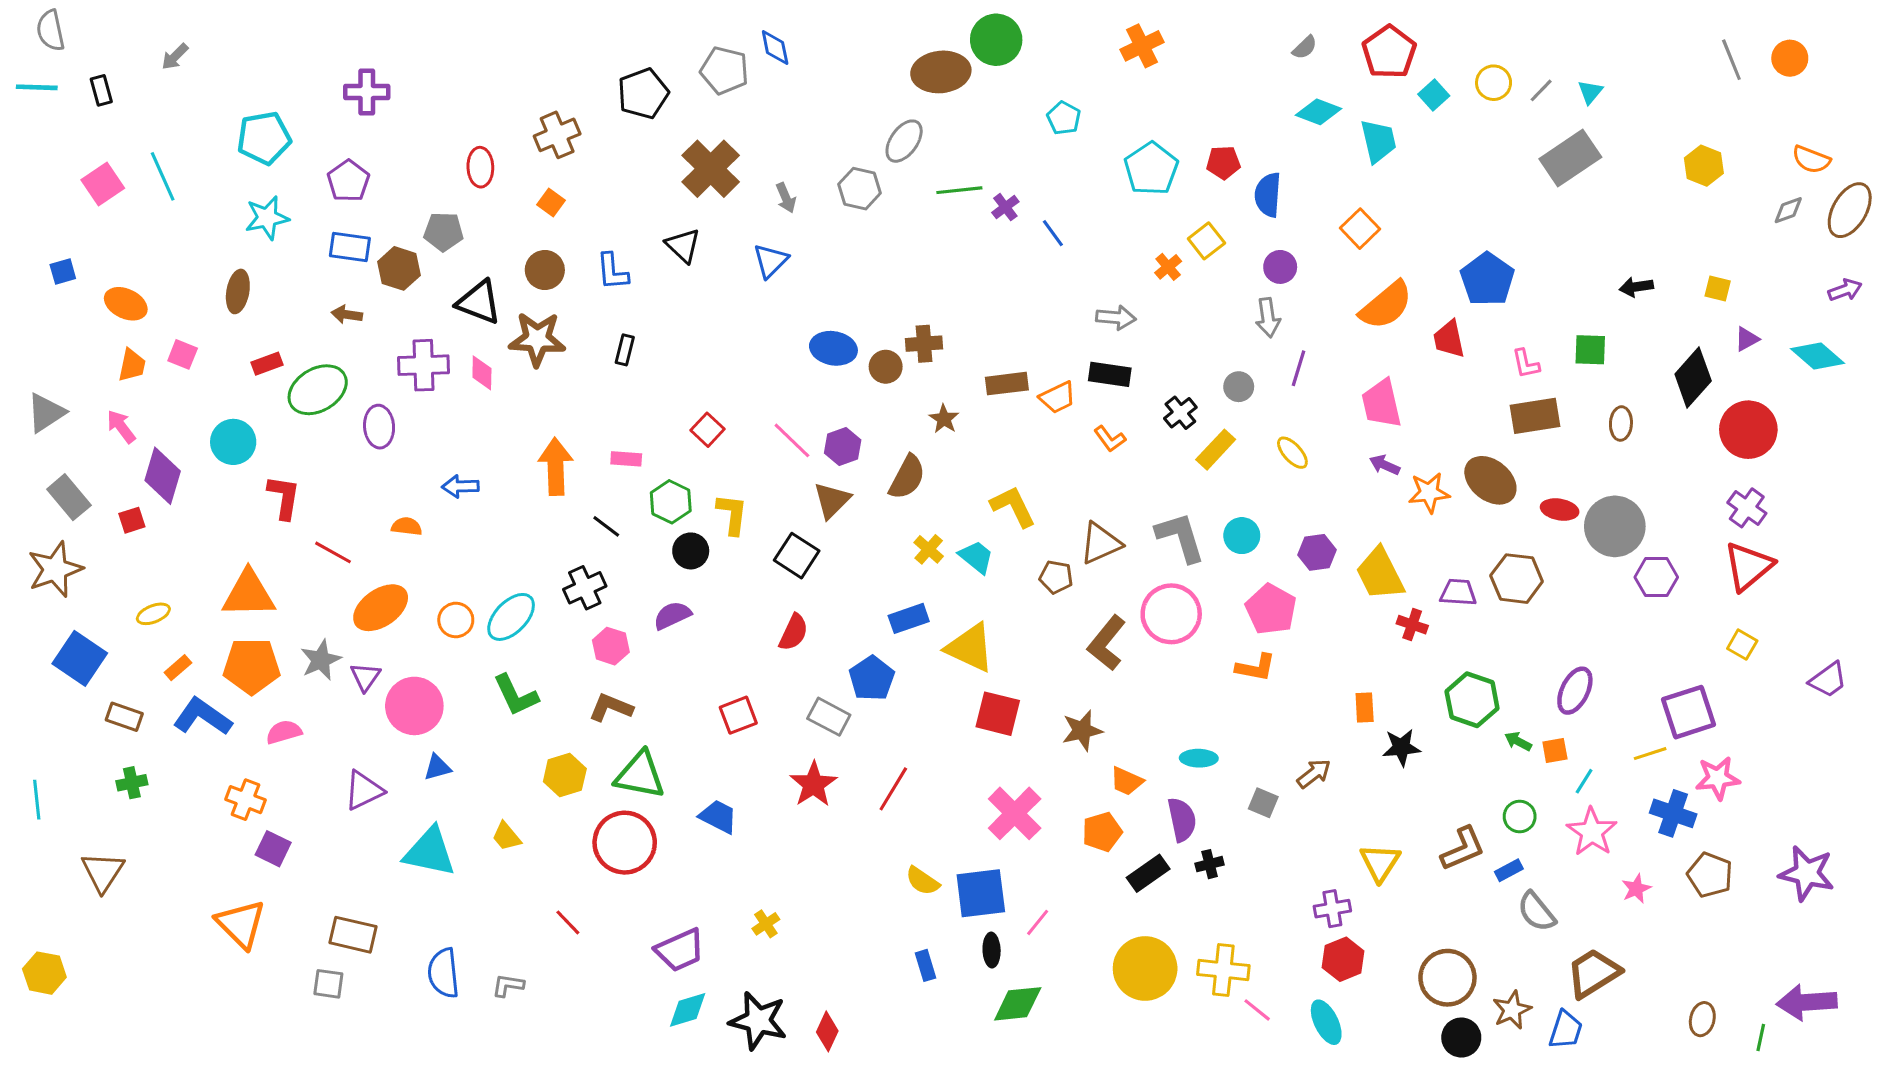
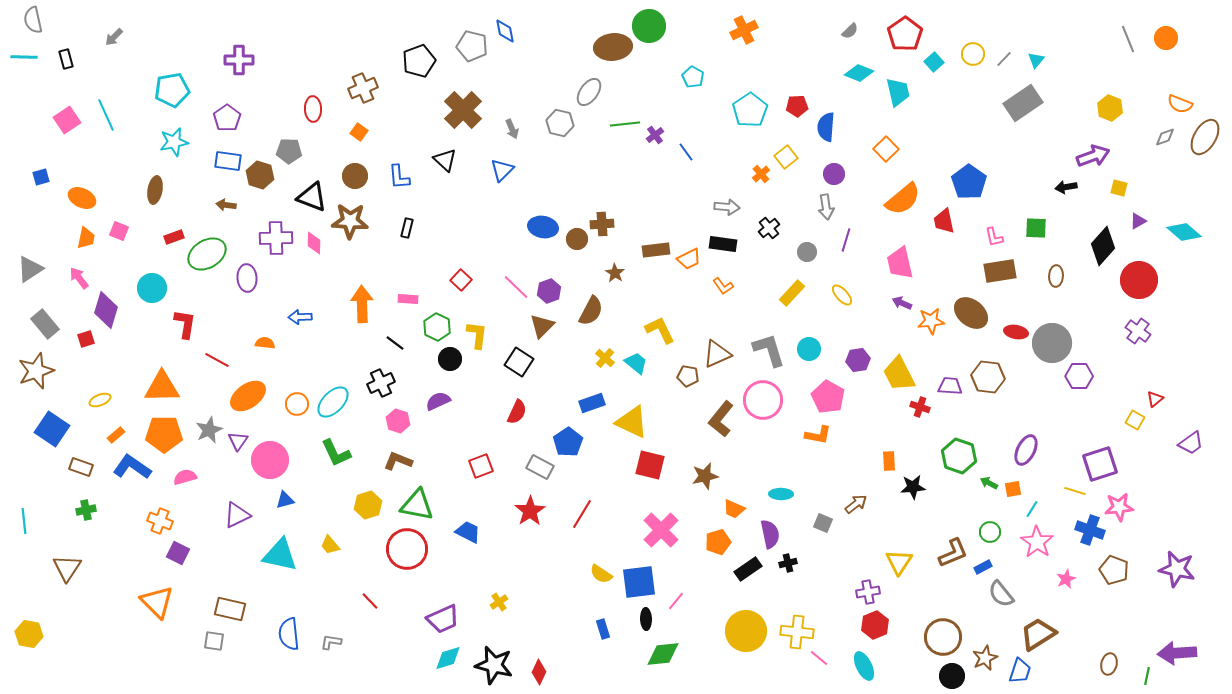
purple arrow: (1845, 290) -> (1093, 156), moved, size x1.5
black cross: (1180, 413) -> (769, 228), moved
red triangle: (1748, 566) -> (1155, 399), moved, size x0.5
yellow line: (1650, 754) -> (1075, 491), turned 35

